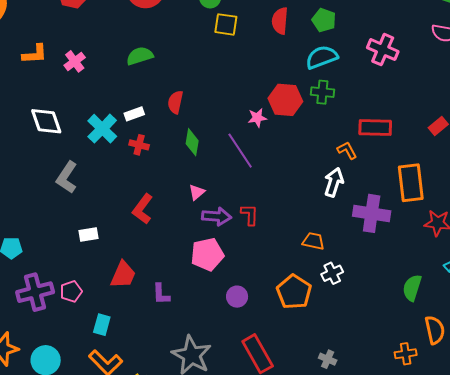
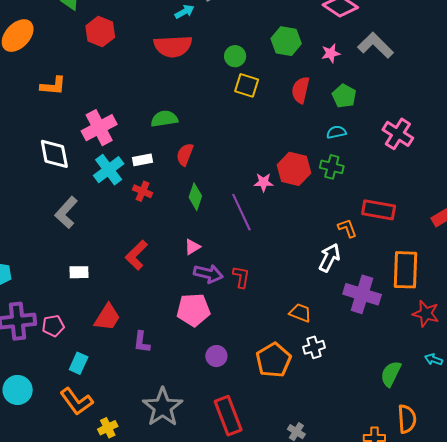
green semicircle: (140, 56) -> (164, 119), moved
cyan semicircle: (322, 57) -> (336, 132), size x0.6
pink cross: (75, 61) -> (99, 128), moved, size x1.6

